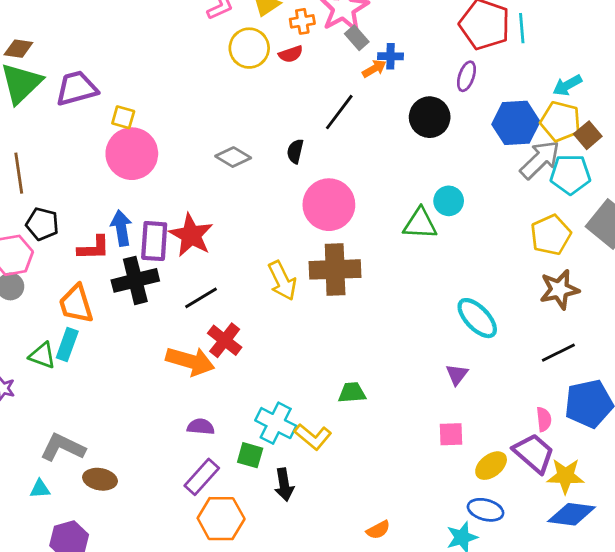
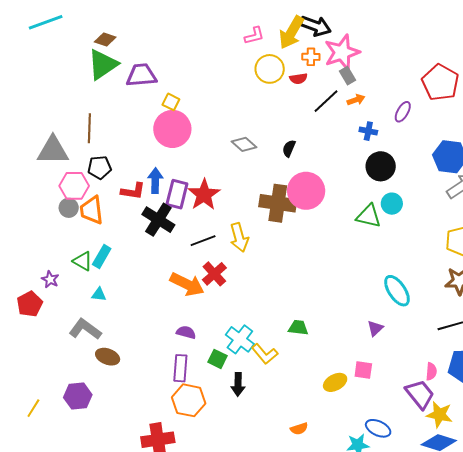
blue cross: (390, 56) -> (368, 131), moved
purple ellipse: (466, 76) -> (403, 112), moved
black line: (339, 112) -> (326, 101), moved
black circle: (430, 117) -> (381, 166), moved
black pentagon: (42, 224) -> (100, 167), turned -30
brown cross: (335, 269) -> (278, 203), moved
black cross: (135, 280) -> (158, 220), turned 36
yellow arrow: (282, 281) -> (239, 237), moved
orange trapezoid: (76, 304) -> (92, 210), moved
yellow ellipse: (491, 466) -> (335, 382), moved
purple rectangle: (202, 477) -> (180, 368), turned -48
cyan triangle: (40, 489) -> (99, 294), moved

